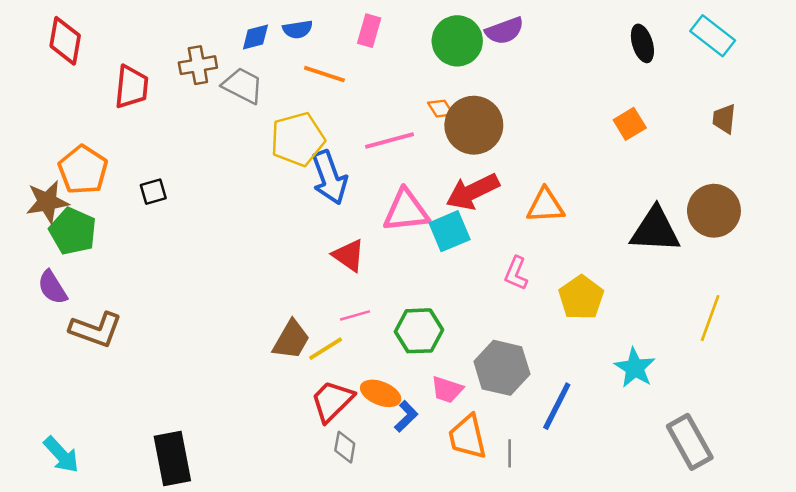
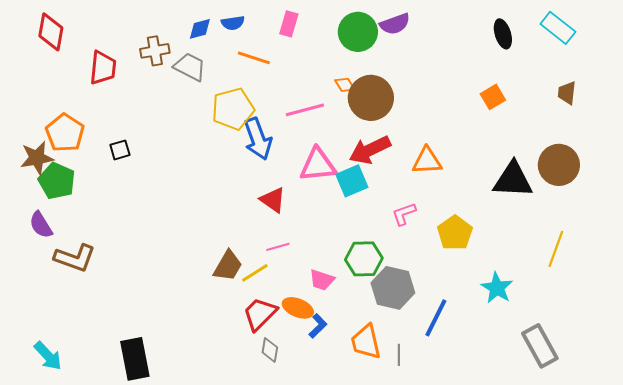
pink L-shape: (516, 273) -> (404, 214), turned 48
green hexagon: (419, 331) -> (364, 259), moved
pink trapezoid: (447, 390) -> (322, 280), moved

